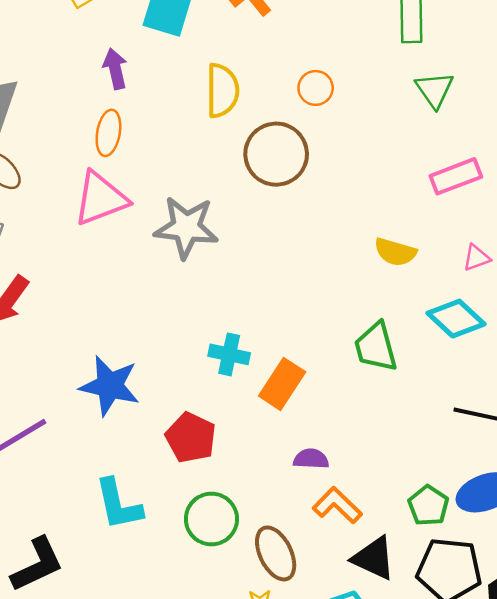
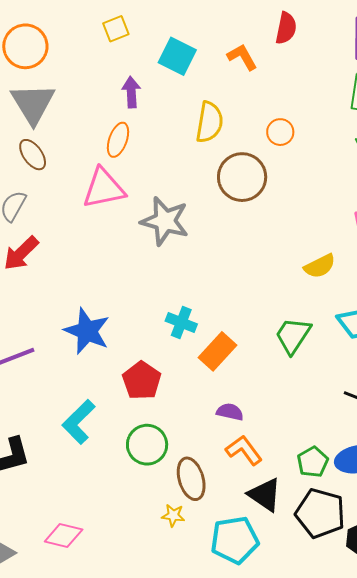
yellow semicircle: (395, 252) -> (320, 266), turned -52
green trapezoid: (376, 347) -> (293, 335), turned 39
cyan L-shape: (118, 504) -> (79, 422), turned 48

